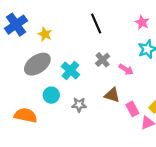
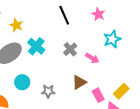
pink star: (142, 22) -> (98, 14), moved
cyan cross: (70, 70) -> (36, 46), moved
brown triangle: (112, 95) -> (79, 82), turned -49

